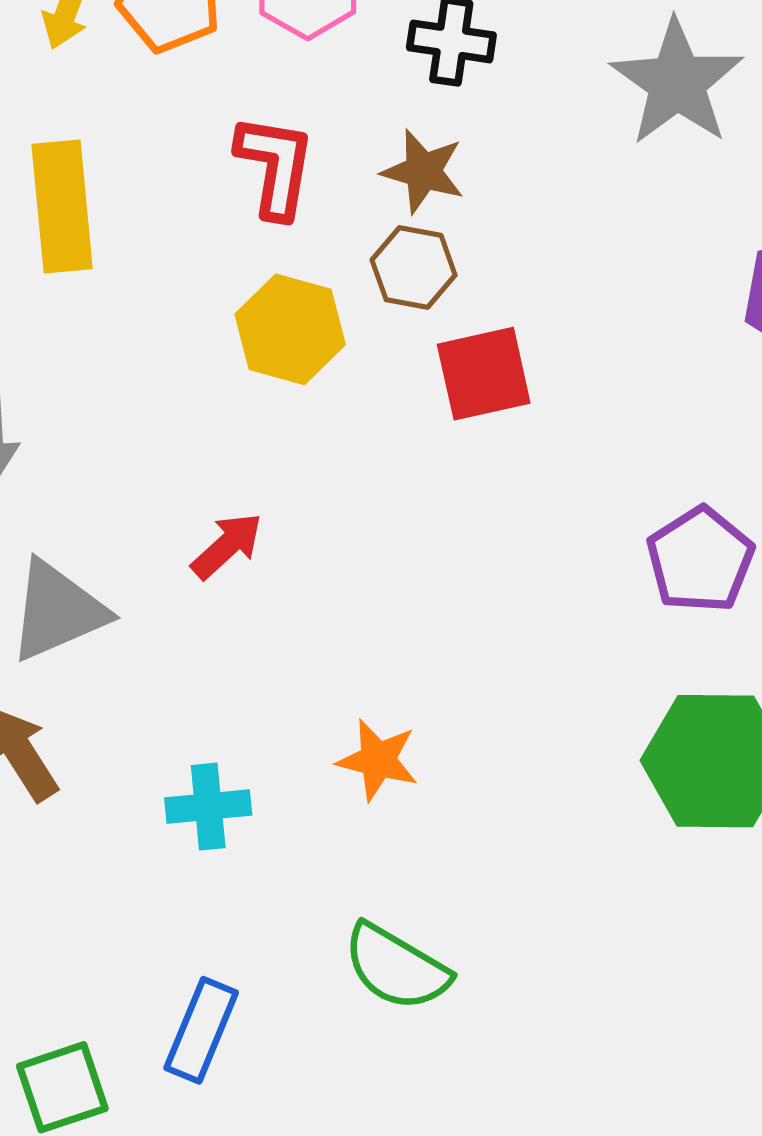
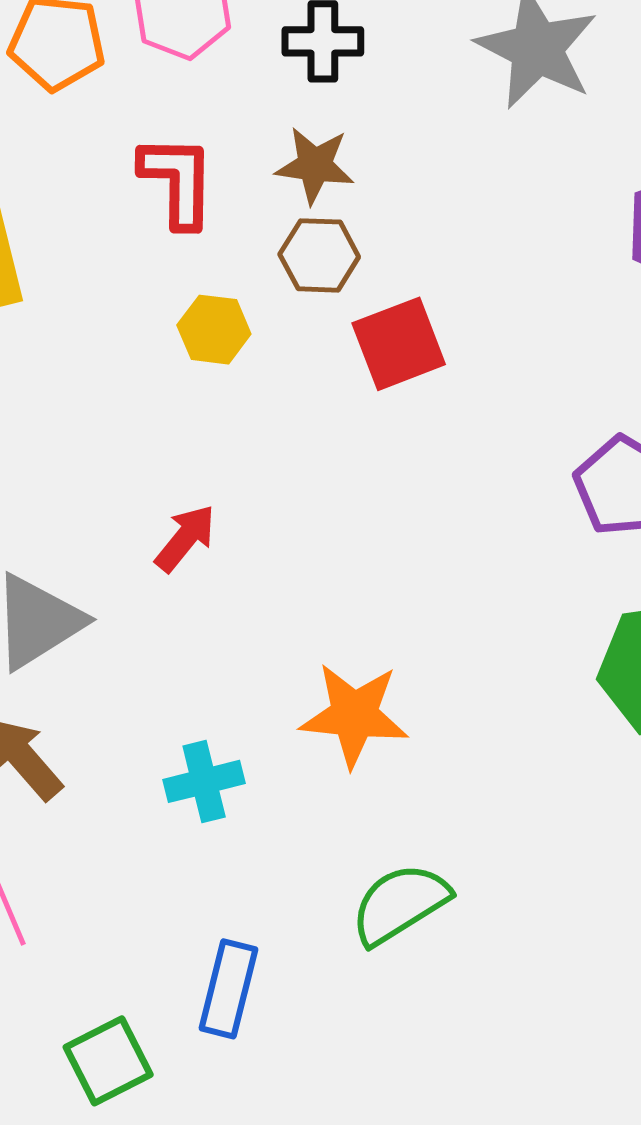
yellow hexagon: (290, 329) -> (214, 330), size x0.7
orange star: (378, 760) -> (354, 715), size x1.4
green semicircle: (396, 967) -> (400, 904), turned 126

